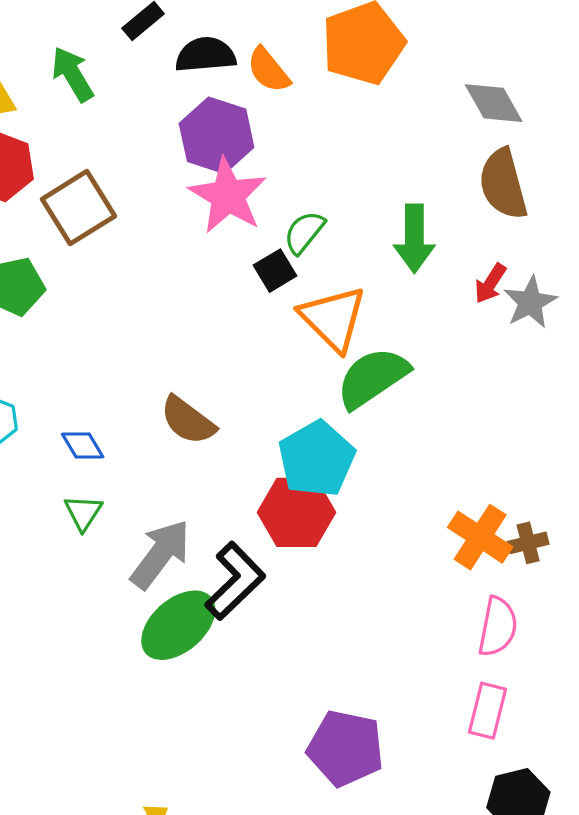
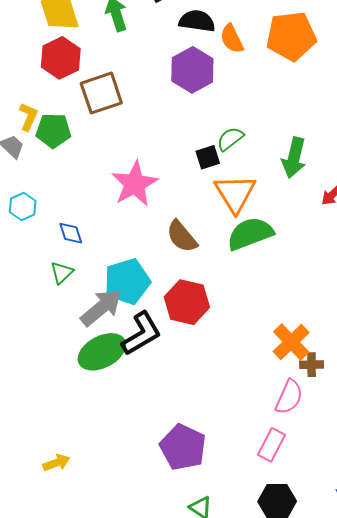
pink star: (228, 196) -> (135, 184), moved
brown semicircle: (188, 420) -> (182, 236), moved
cyan pentagon: (317, 459) -> (127, 282), moved
brown cross: (528, 543) -> (312, 365), moved

